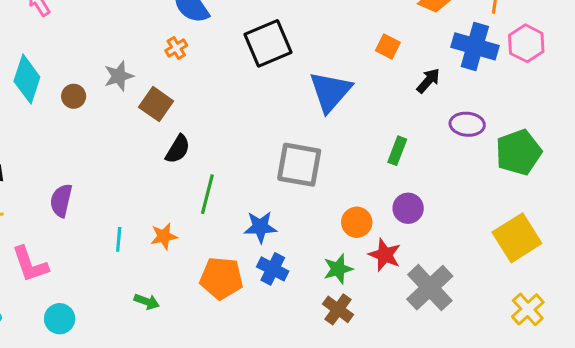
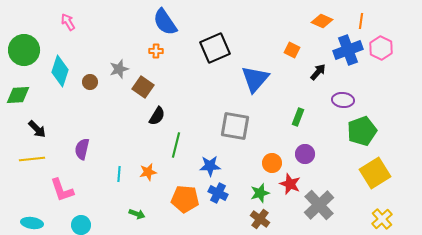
blue cross: (475, 46) -> (348, 50), turned -36
orange cross: (176, 48) -> (156, 51), turned 32
green pentagon: (519, 152) -> (362, 131), moved

